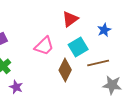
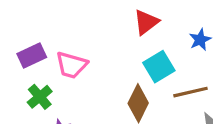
pink trapezoid: (44, 46) -> (71, 65), moved, turned 60

